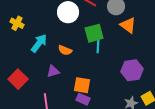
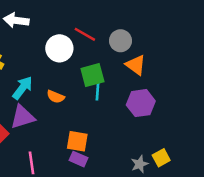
purple hexagon: (132, 70) -> (141, 103), moved
purple triangle: (53, 71) -> (23, 117), moved, size x1.5

